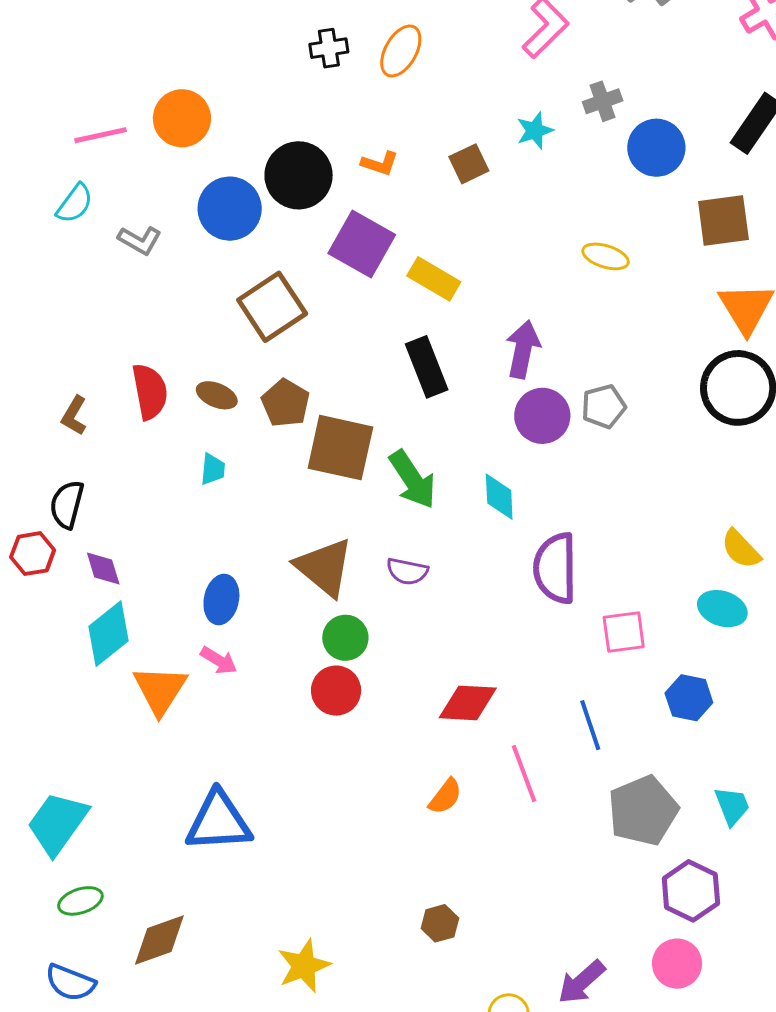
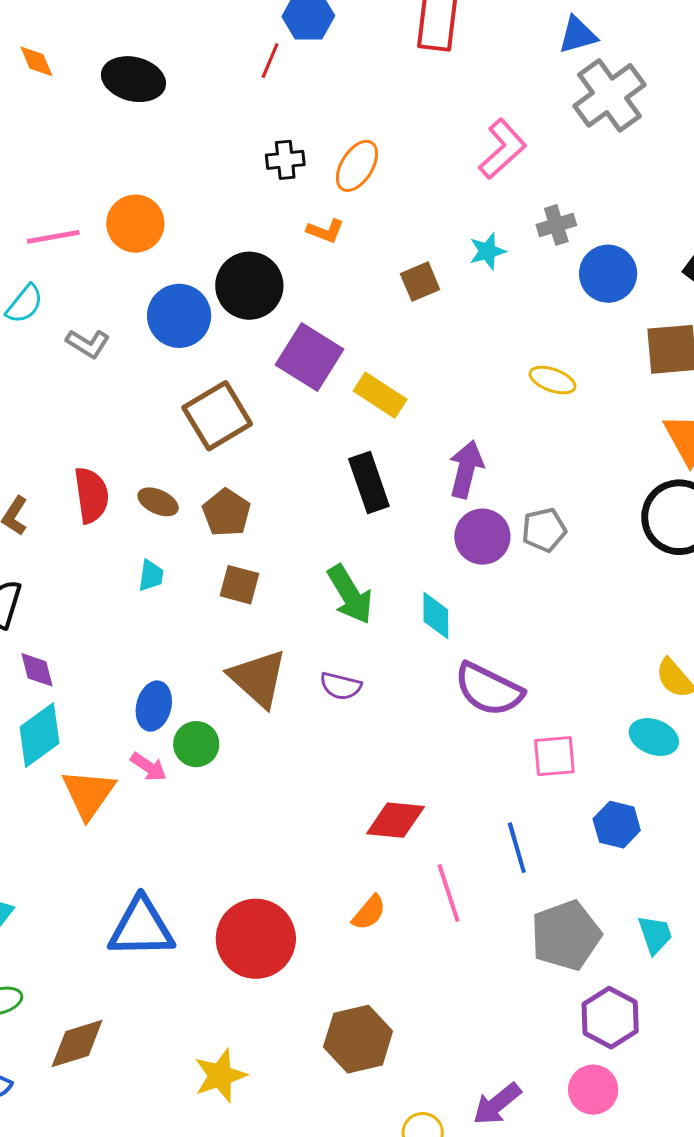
orange L-shape: (380, 163) -> (325, 231), moved
brown square: (340, 448) -> (239, 585), moved, size x0.6
purple semicircle: (555, 568) -> (489, 689), turned -66
green circle: (345, 638) -> (196, 744), moved
red circle: (336, 691) -> (256, 939), moved, size x1.6
brown hexagon: (440, 923) -> (358, 1039), size x1.8

